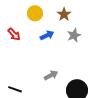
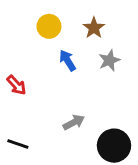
red arrow: (14, 34) -> (16, 85), moved
blue arrow: (47, 35) -> (68, 60), turned -96

